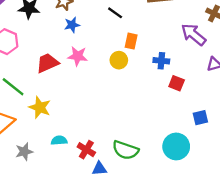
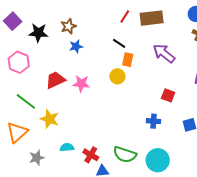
black line: (115, 13) -> (119, 43), moved
purple arrow: (194, 35) -> (164, 53), moved
pink star: (78, 56) -> (81, 84), moved
blue cross: (161, 61) -> (153, 121), moved
cyan circle: (176, 146) -> (158, 160), moved

